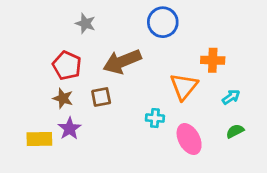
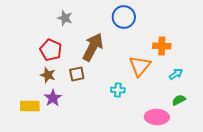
brown arrow: (122, 62) -> (93, 47), turned 140
pink ellipse: (189, 139) -> (157, 117), moved, turned -60

